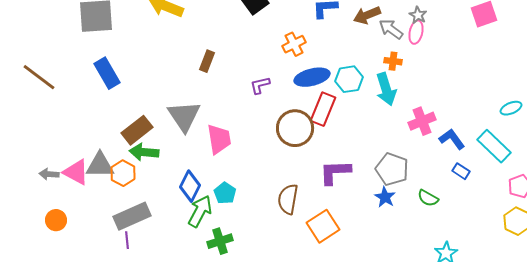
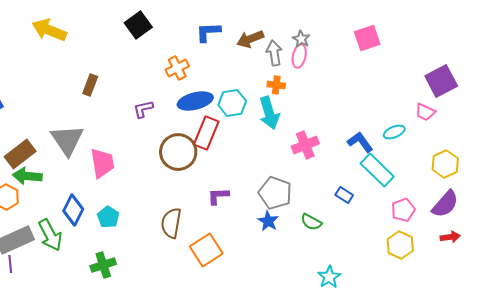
gray arrow: (391, 29) -> (274, 53), turned 45
blue L-shape: (452, 139) -> (360, 142), moved
purple L-shape: (335, 172) -> (218, 196), size x0.7
green arrow: (200, 211) -> (50, 235), moved, turned 124

